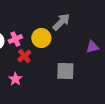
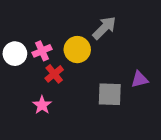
purple triangle: (92, 47) -> (140, 79), moved

